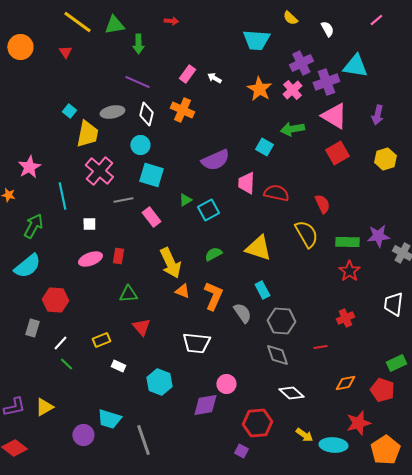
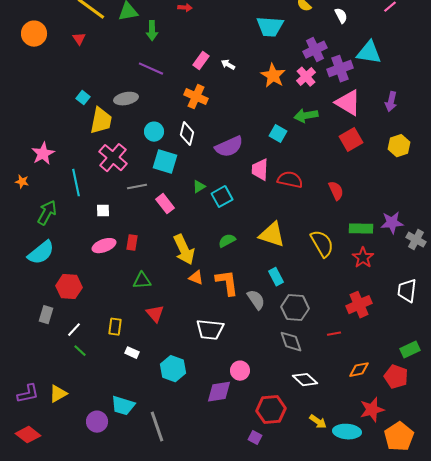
white diamond: (146, 114) -> (187, 134), moved
yellow semicircle: (306, 234) -> (322, 244), moved
orange L-shape: (213, 296) -> (227, 283), turned -32
red cross: (345, 318) -> (359, 305), size x1.4
yellow rectangle: (101, 340) -> (115, 327), turned -60

